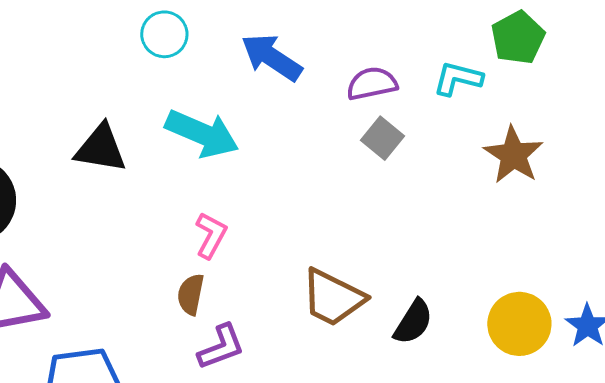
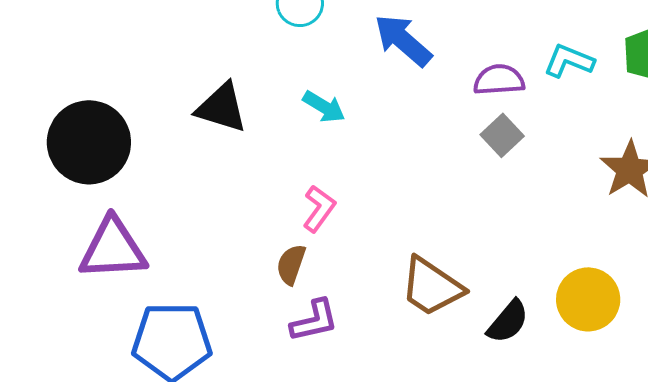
cyan L-shape: (458, 79) -> (569, 61), moved
cyan arrow: (202, 134) -> (324, 107), size x0.6
yellow circle: (519, 324) -> (588, 299), moved

